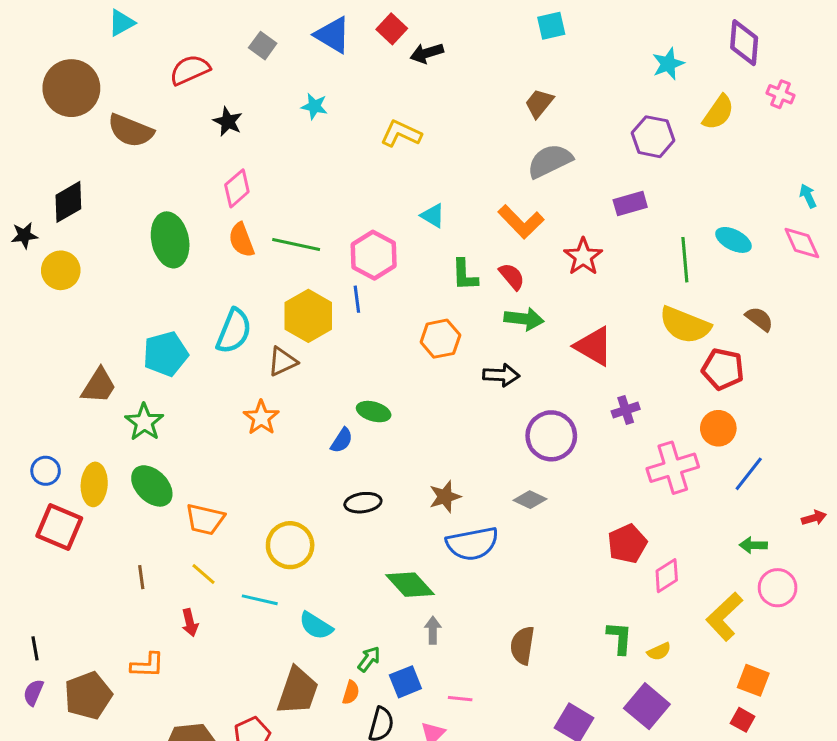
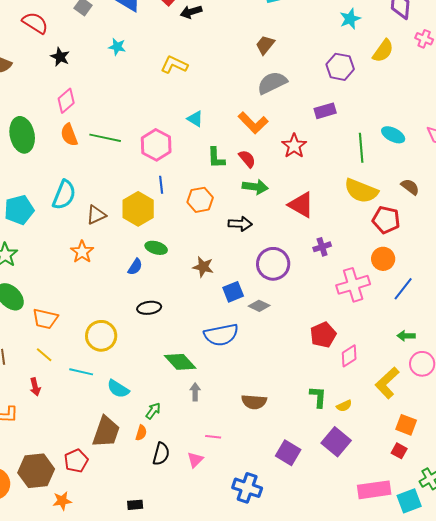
red semicircle: (190, 70) -> (35, 23), turned 56
blue line: (357, 299) -> (161, 185), moved
yellow hexagon: (308, 316) -> (138, 209), moved
brown star: (445, 497) -> (203, 267), moved, turned 30
brown semicircle: (522, 645) -> (254, 402), turned -95
blue square: (405, 682) -> (233, 292), moved

